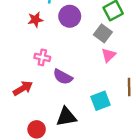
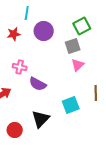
gray square: (103, 33) -> (73, 46), turned 35
black triangle: (66, 117) -> (41, 119), turned -36

